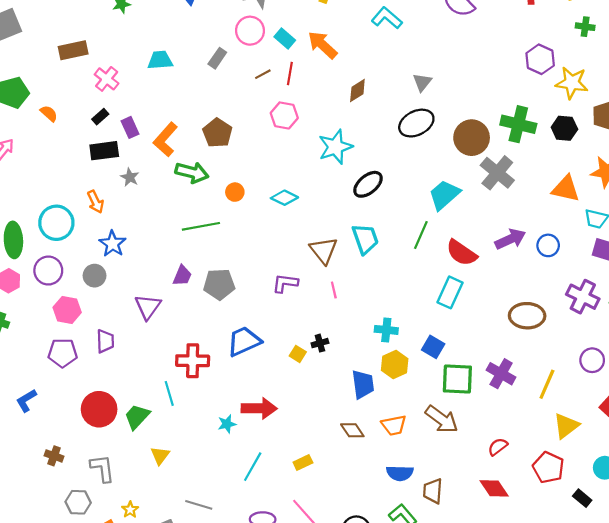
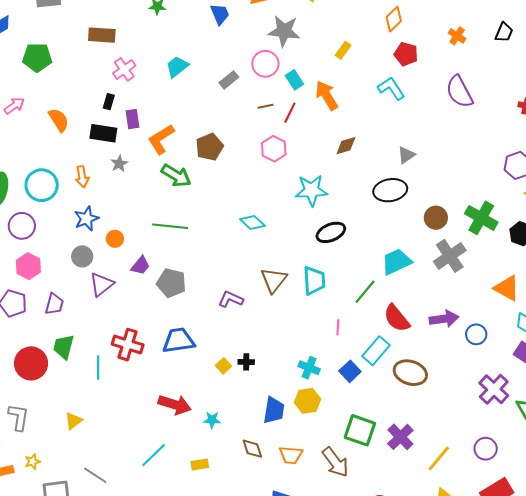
cyan trapezoid: (160, 60) -> (177, 67), turned -50
orange semicircle: (49, 113) -> (59, 120), moved, size x1.4
black rectangle: (100, 117) -> (109, 102), turned -49
brown circle: (472, 138) -> (436, 218), size x0.7
orange circle: (235, 192) -> (115, 239), moved
gray circle: (95, 276) -> (82, 256), moved
pink line: (334, 290) -> (338, 327), moved
brown ellipse: (527, 316) -> (410, 373), moved
blue square: (433, 347) -> (350, 371), moved
green trapezoid: (137, 417) -> (64, 347), moved, turned -44
cyan star: (227, 424) -> (212, 420), moved

